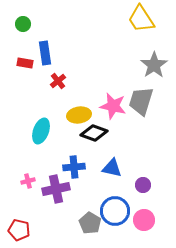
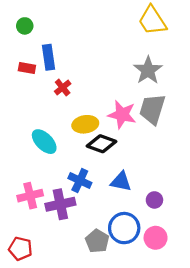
gray star: (154, 65) -> (148, 70), moved
cyan ellipse: (41, 131) -> (44, 142), turned -65
blue cross: (74, 167) -> (80, 180), turned 30
pink cross: (28, 181) -> (30, 196), size x1.6

